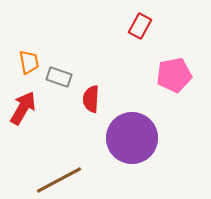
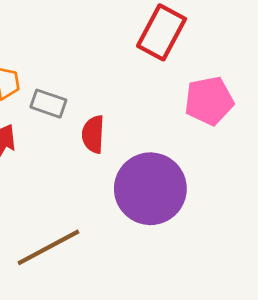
red rectangle: (140, 26) -> (162, 32), size x1.5

